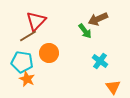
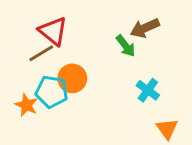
red triangle: (36, 21) -> (53, 31), turned -35
cyan pentagon: (22, 62) -> (52, 92), moved
orange star: (27, 79) -> (26, 105), moved

